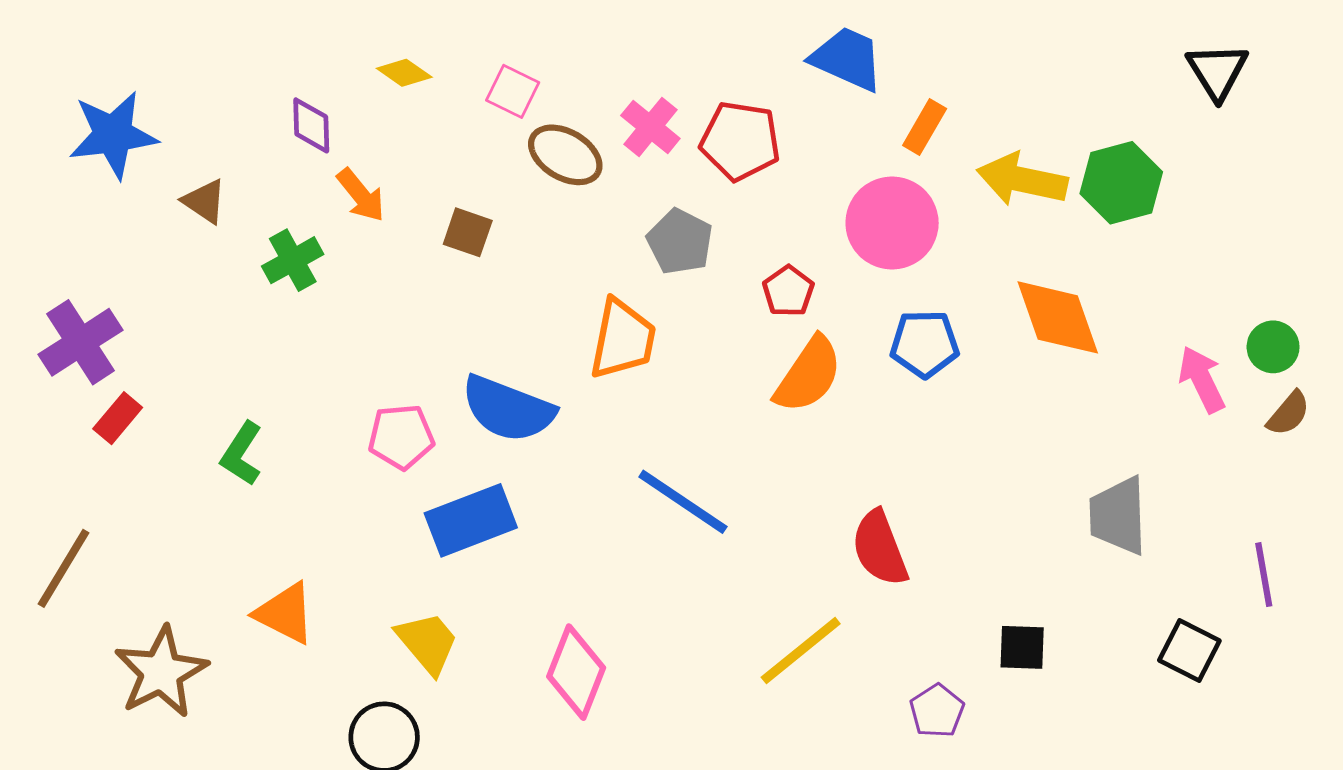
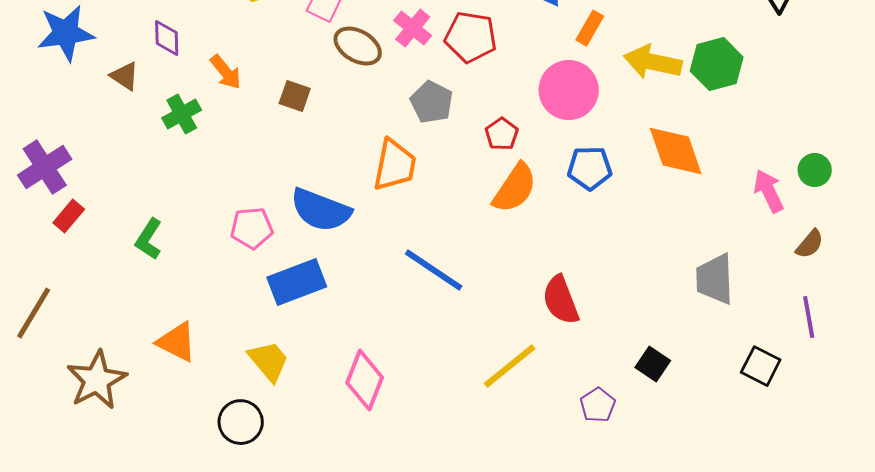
purple diamond: (311, 125) -> (167, 38), moved
brown semicircle: (1289, 413) -> (810, 244), moved
black square: (1022, 647) -> (653, 364), turned 32

